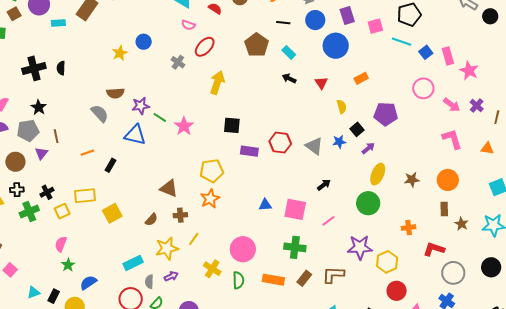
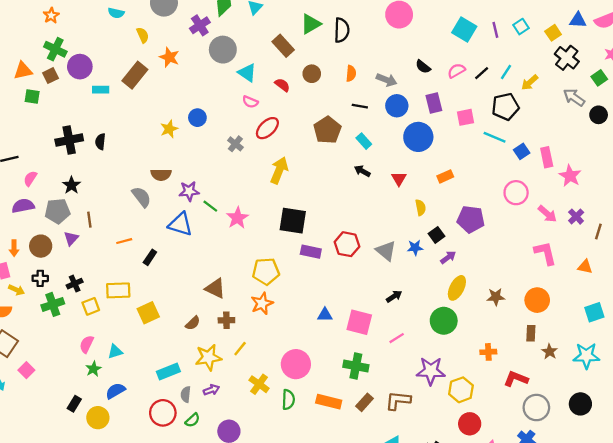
black square: (232, 125) -> (293, 221), size x1.4
cyan triangle: (34, 292) -> (115, 352), moved

